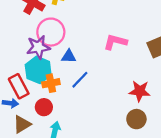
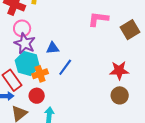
pink circle: (51, 32) -> (22, 28), moved, size x0.7
pink L-shape: (115, 42) -> (98, 19), moved
purple star: (38, 47) -> (25, 43), turned -30

